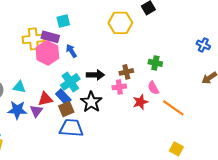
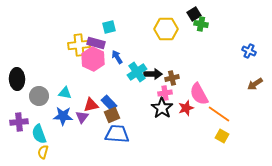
green cross: (155, 63) -> (201, 24), moved
black arrow: (95, 75) -> (153, 74), moved
cyan cross: (70, 82) -> (137, 72), moved
pink semicircle: (153, 88) -> (199, 94), size x1.6
black star: (91, 102) -> (162, 108), moved
yellow square: (176, 149) -> (222, 136), moved

